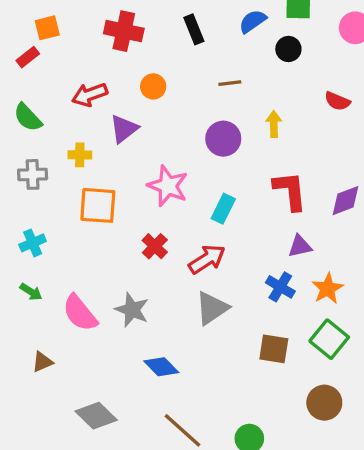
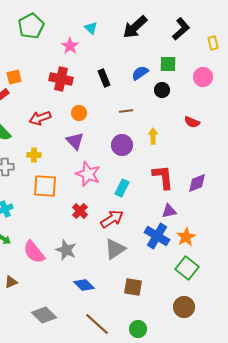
purple triangle: (124, 129) -> (75, 141), moved, turned -36
blue cross: (280, 287) -> (157, 236), size x1.4
brown square: (274, 349) -> (133, 287), moved

